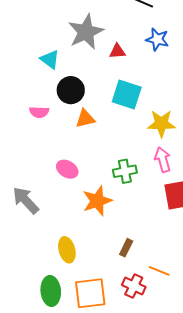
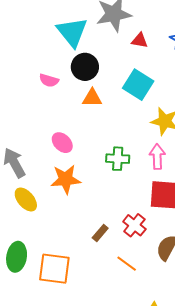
cyan triangle: (50, 59) -> (72, 32), size x1.6
orange star: (97, 201) -> (66, 179), moved
yellow ellipse: (67, 250) -> (26, 199), moved, turned -40
red cross: (134, 286) -> (134, 225), moved

